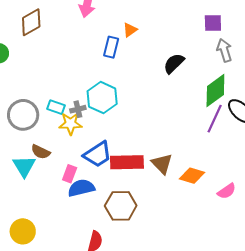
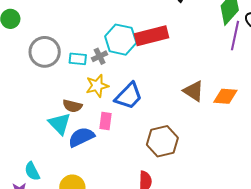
gray circle: (23, 115) -> (45, 52), moved
yellow star: (70, 124) -> (97, 86), moved
red rectangle: (127, 162) -> (151, 36), moved
blue semicircle: (81, 188) -> (81, 137), moved

